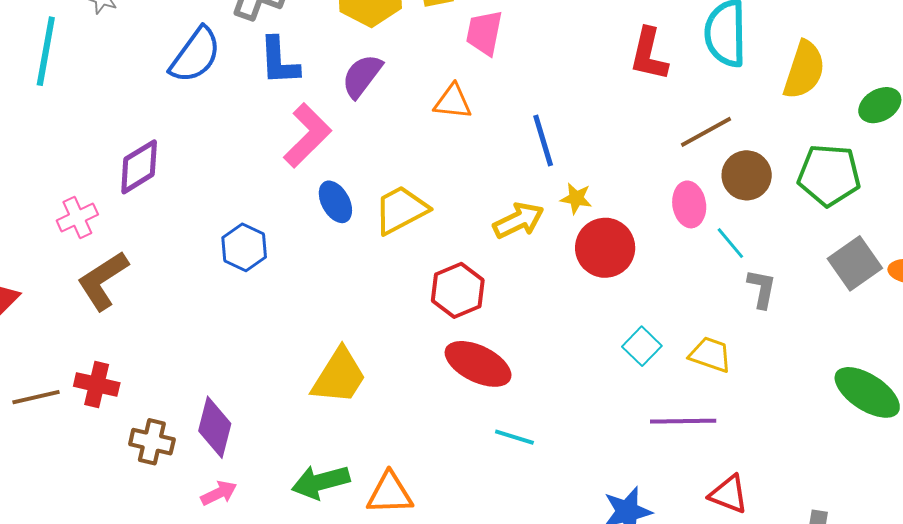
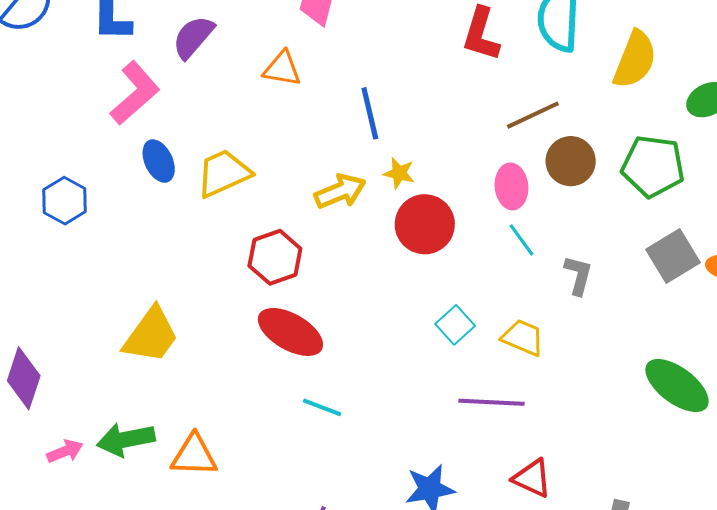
cyan line: (730, 243) -> (522, 240), moved
pink arrow: (219, 493) -> (65, 451), moved

